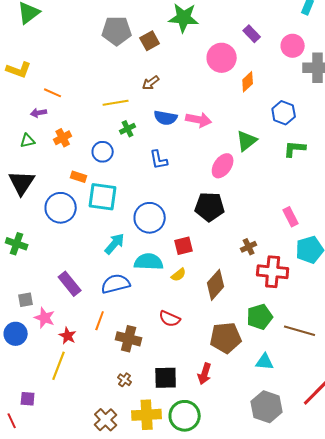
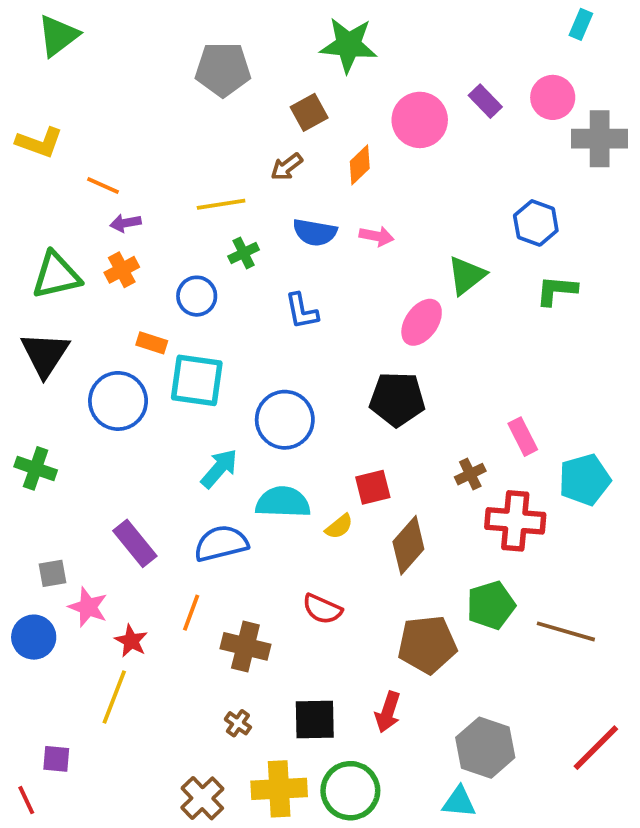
purple rectangle: (252, 34) -> (485, 101), moved
brown square: (150, 41) -> (309, 112), moved
orange diamond: (248, 82) -> (360, 165), moved
purple arrow: (39, 113) -> (126, 223), moved
pink arrow: (199, 120) -> (377, 236), size x0.7
green triangle: (28, 141) -> (56, 275), size x1.8
pink rectangle: (291, 217) -> (523, 437), moved
red square: (184, 246) -> (373, 487), moved
cyan triangle: (265, 362) -> (459, 802), moved
gray hexagon: (267, 407) -> (485, 748), moved

